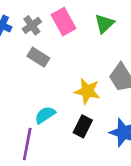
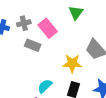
pink rectangle: (63, 22) -> (48, 28), moved
gray cross: (32, 25) -> (24, 23), turned 32

